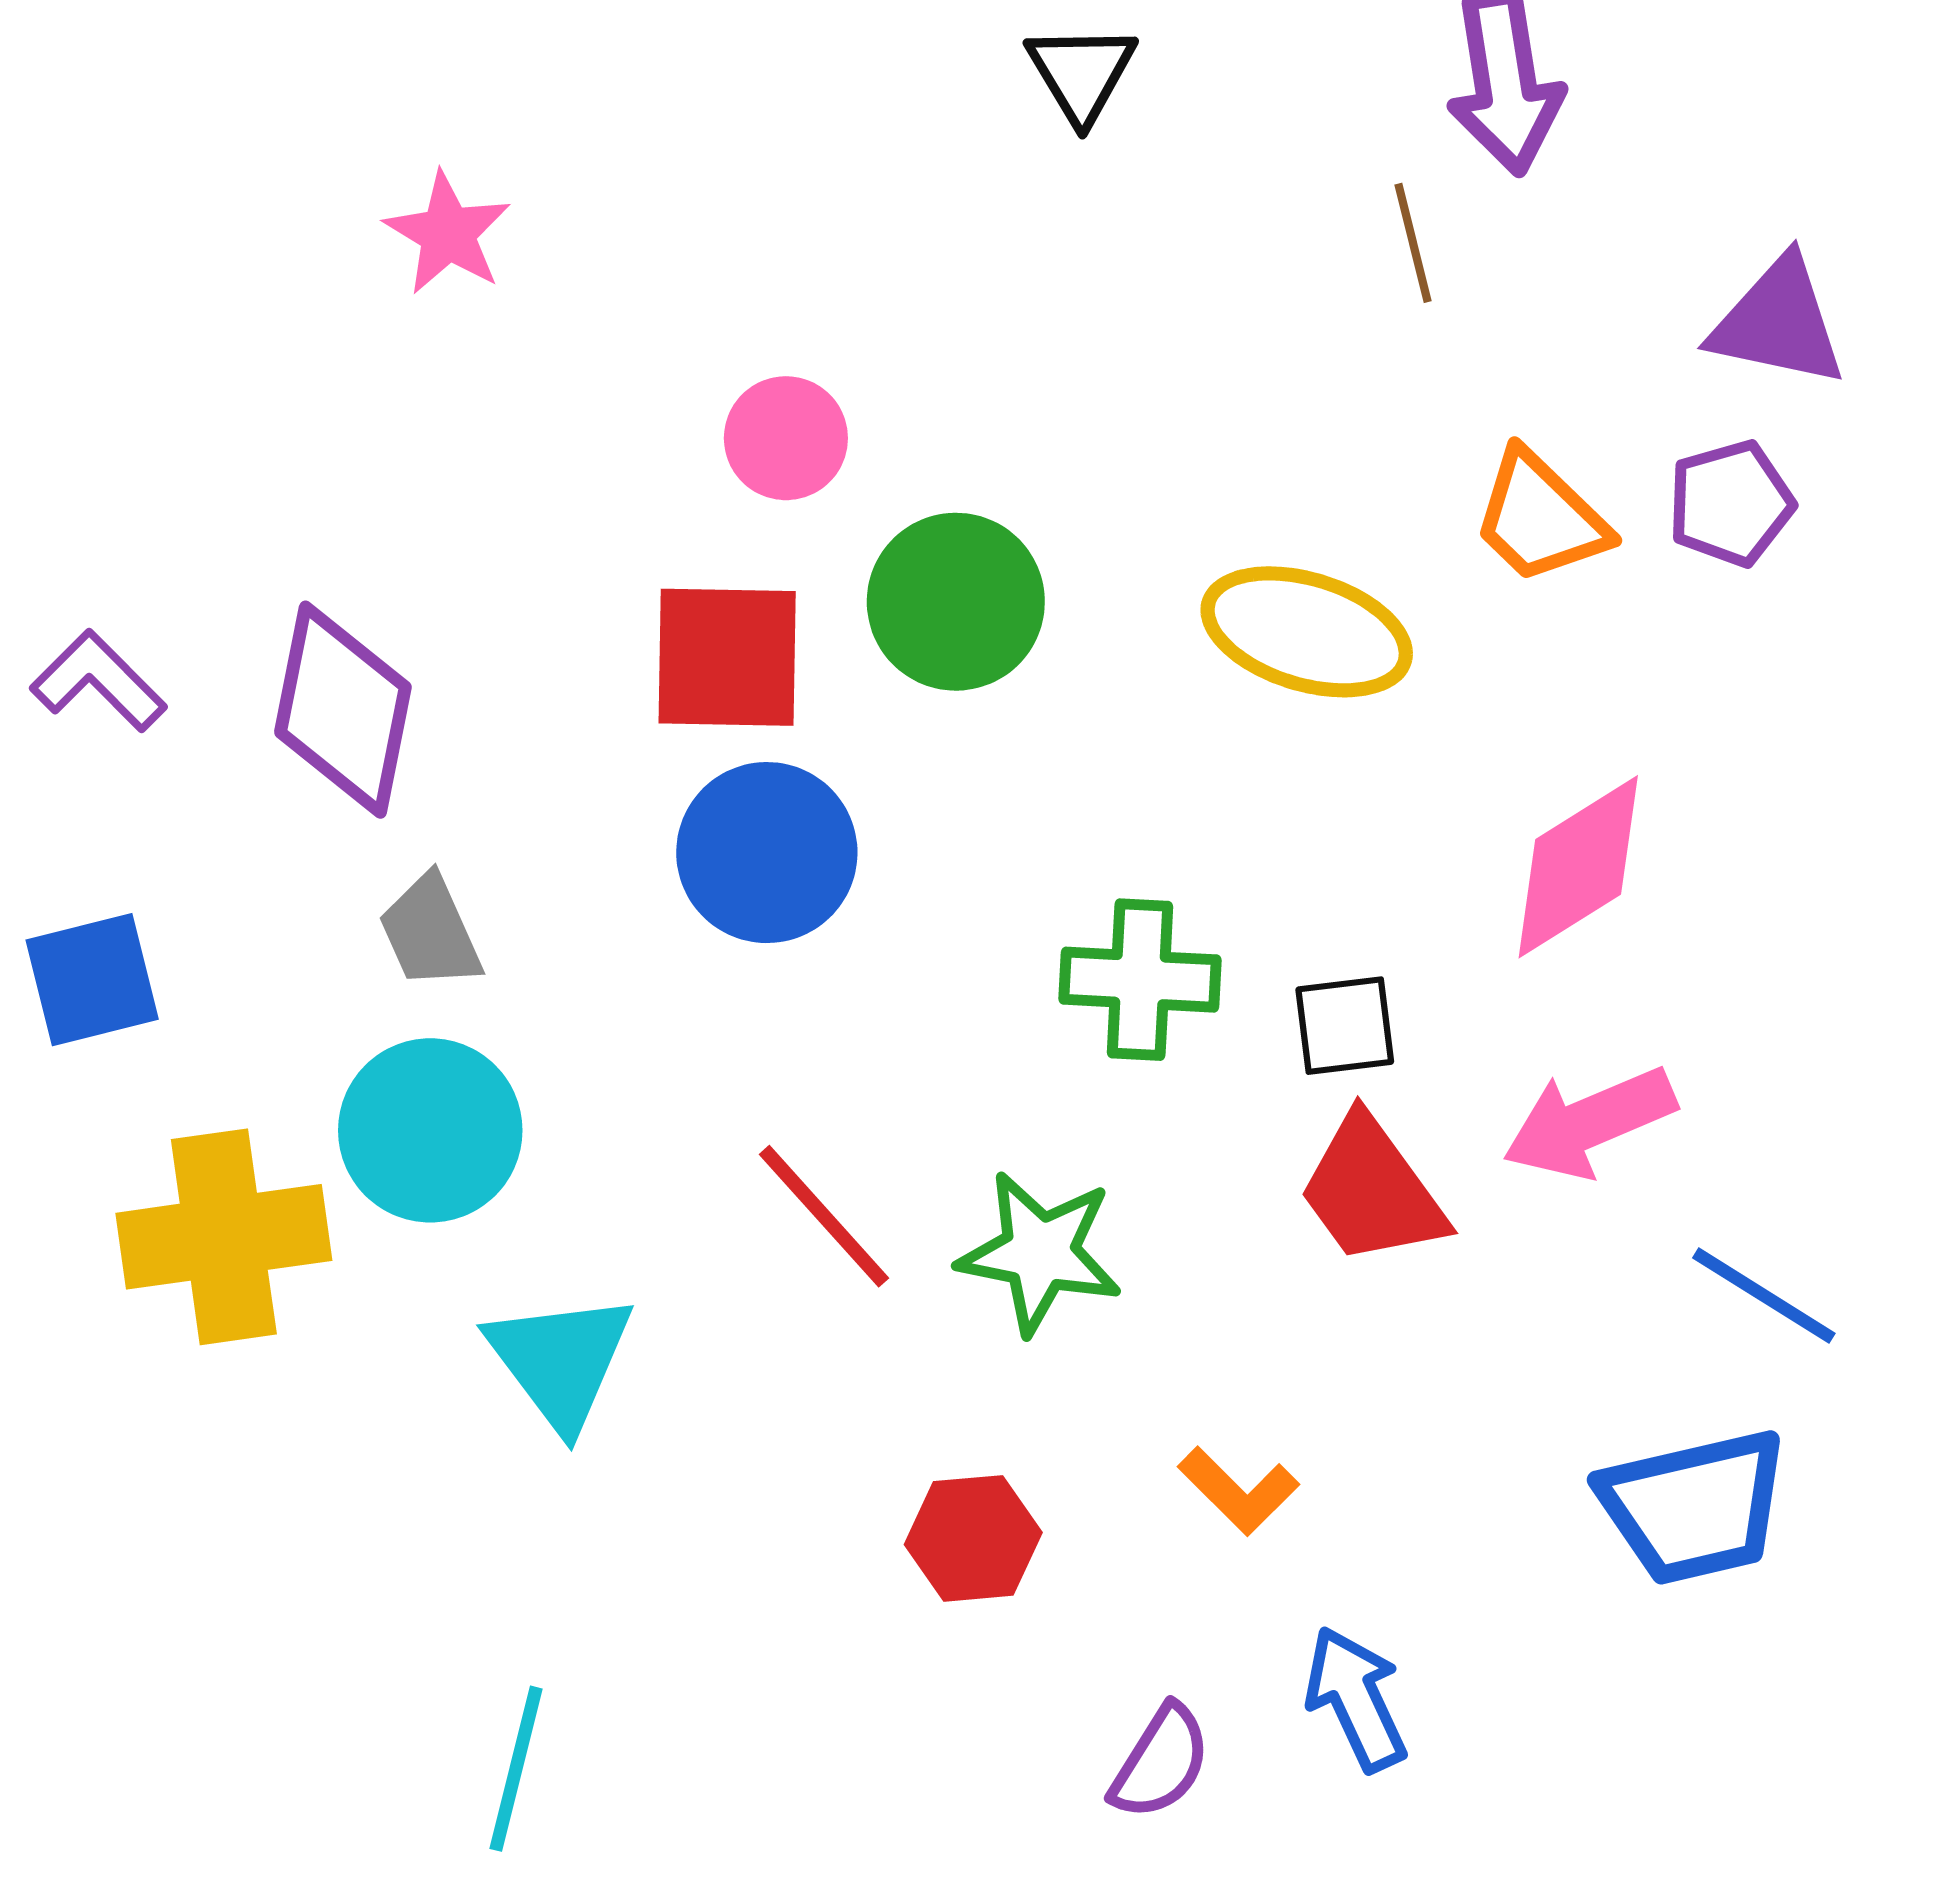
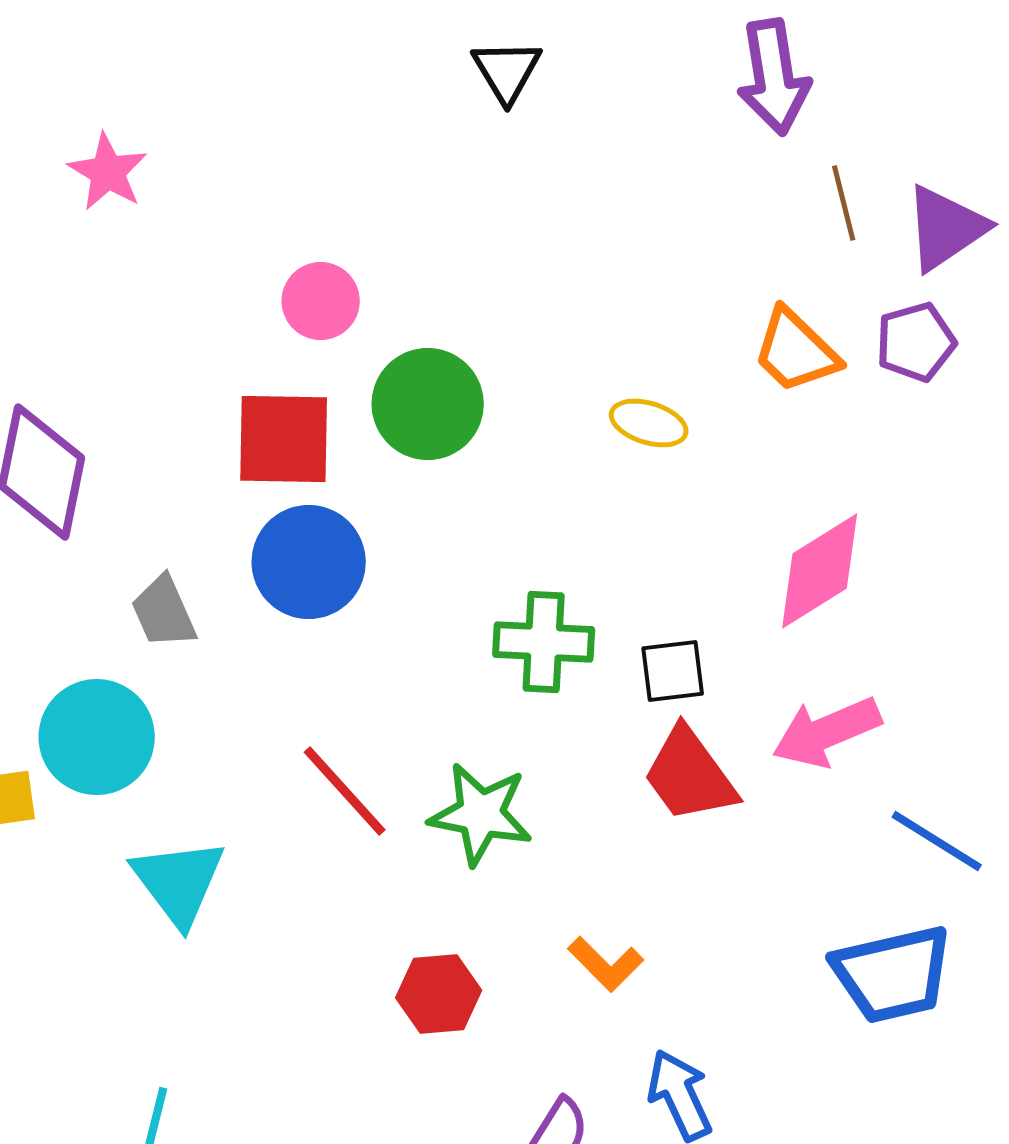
brown line: (1413, 243) -> (844, 203), moved
purple triangle: (1778, 322) -> (946, 228), turned -46
yellow ellipse: (1307, 632) -> (649, 423), size x0.6
gray trapezoid: (430, 932) -> (164, 612), moved

